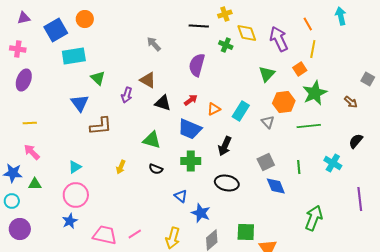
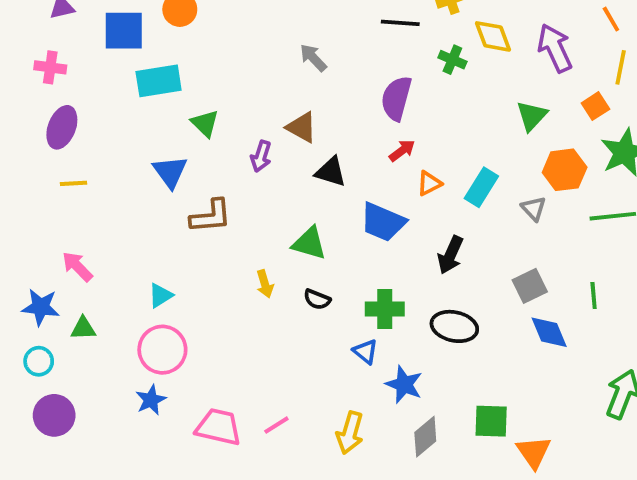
blue square: (56, 30) -> (124, 31), turned 30
red arrow: (191, 100) -> (402, 151), moved
yellow line: (30, 123) -> (73, 183), moved
green cross: (191, 161) -> (385, 309), moved
yellow arrow: (121, 167) -> (265, 284), moved, turned -40

